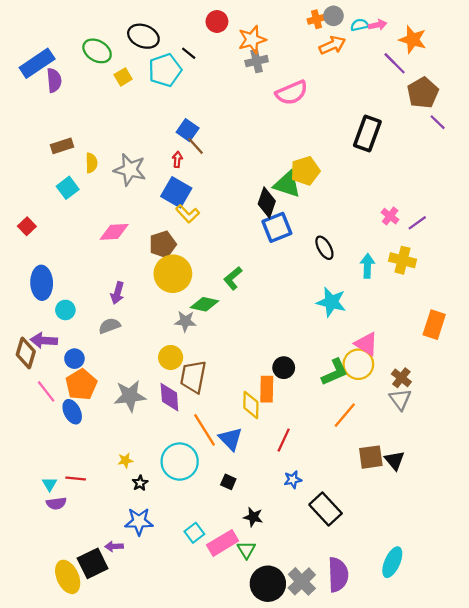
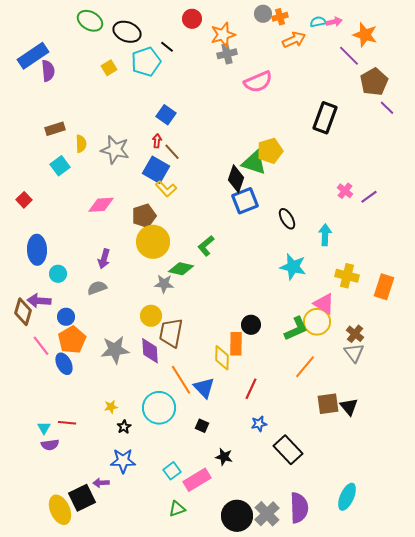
gray circle: (333, 16) -> (263, 14), moved
green ellipse: (97, 51) -> (90, 21), moved
brown line: (195, 146) -> (172, 152), moved
yellow cross: (402, 260) -> (347, 276), moved
green triangle: (246, 550) -> (177, 509), moved, turned 42

